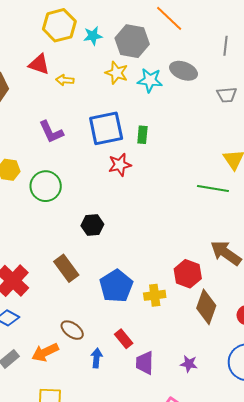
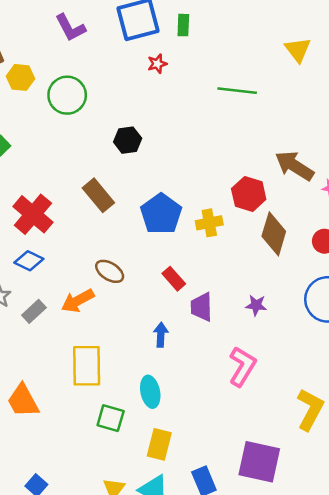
red star: (120, 165) -> (157, 64), size x0.7
green line: (213, 189) -> (237, 91), moved
blue arrow: (96, 358) -> (161, 335), moved

